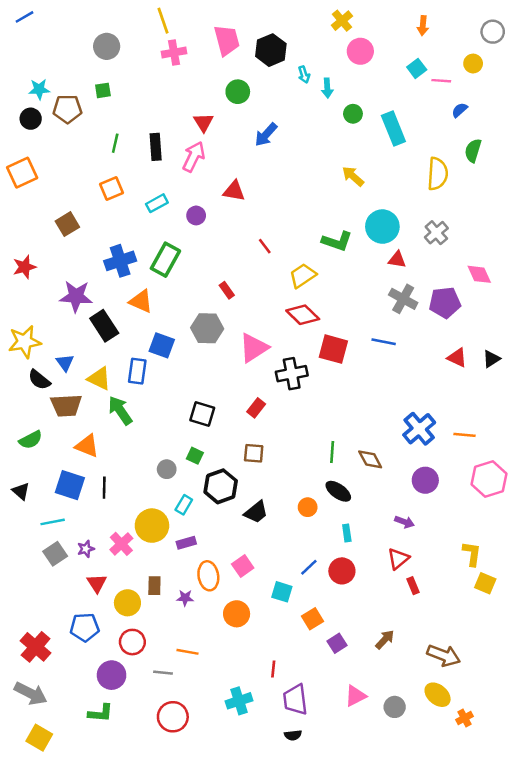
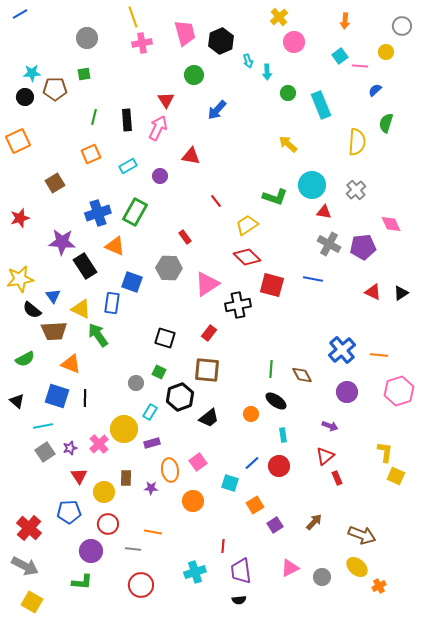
brown square: (254, 453) -> (207, 370), size x1.5

